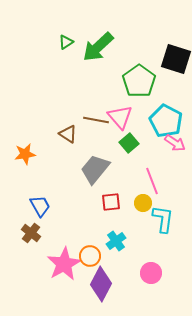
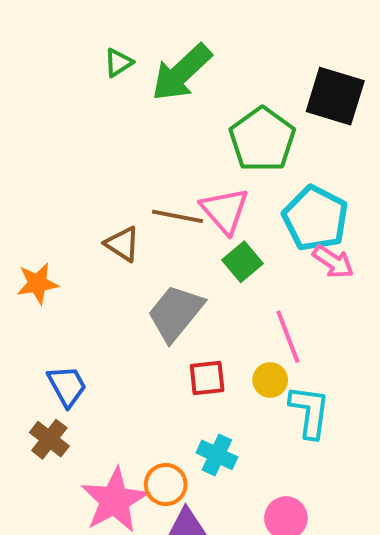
cyan cross: (116, 241) -> (217, 455), turned -30

